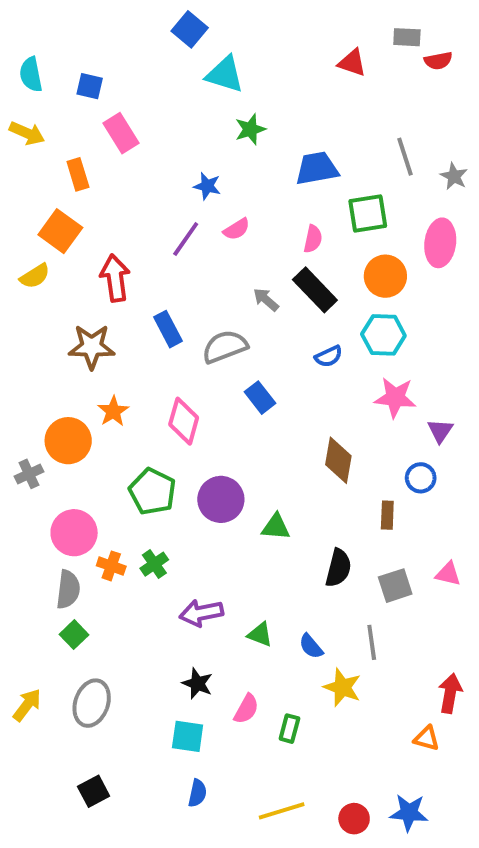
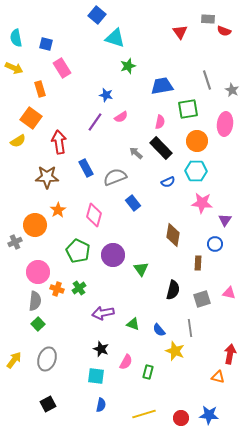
red semicircle: (438, 61) -> (224, 31), turned 32
red triangle: (352, 63) -> (180, 32), turned 35
green triangle: (276, 527) -> (141, 269), turned 49

